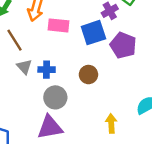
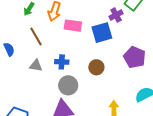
purple pentagon: (123, 45) -> (135, 57), moved
gray triangle: (24, 67) -> (36, 66), moved, turned -40

